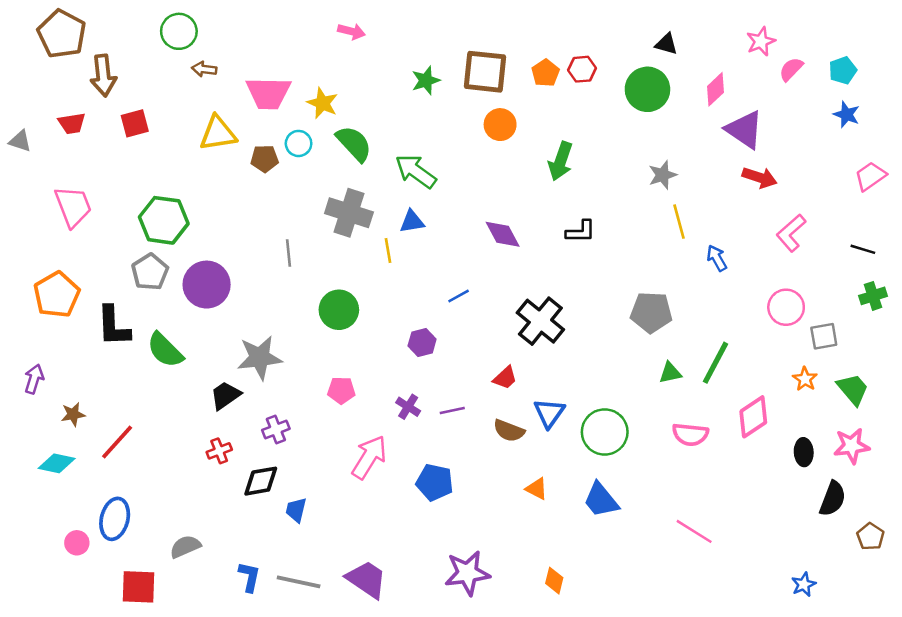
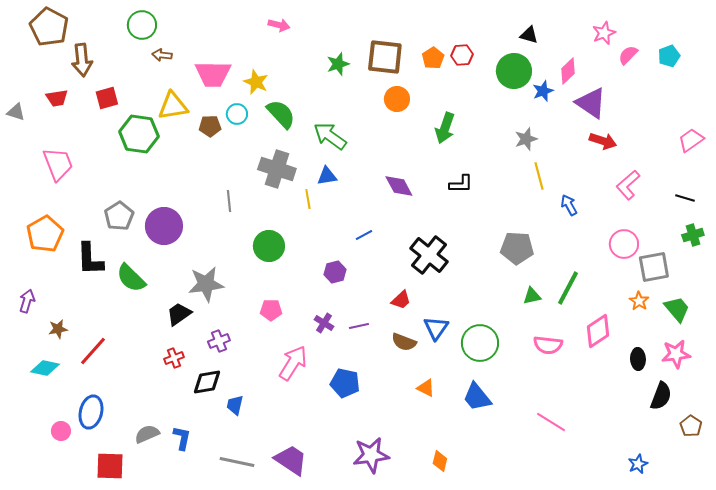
blue star: (847, 115) -> (543, 91), moved, turned 30
green hexagon: (164, 220) -> (139, 134), moved
gray square: (824, 336) -> (654, 267), size x1.4
blue L-shape: (249, 577) -> (182, 438), moved

